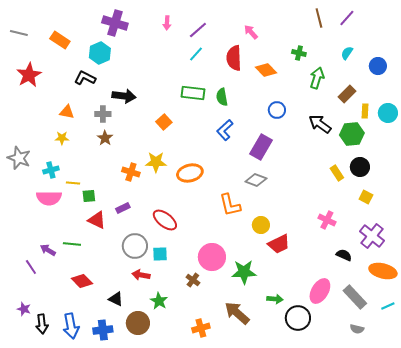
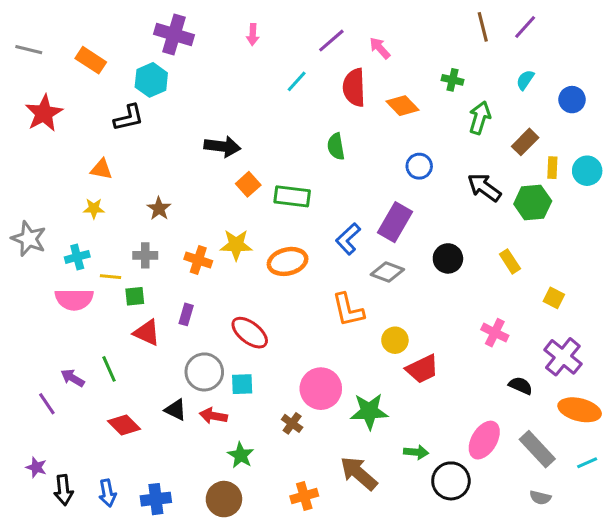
purple line: (198, 30) -> (331, 41), moved
black L-shape: (85, 78) -> (129, 118), turned 140
green rectangle: (193, 93) -> (292, 196), moved
black arrow: (124, 96) -> (222, 146), moved
gray cross: (103, 114) -> (145, 255), moved
blue L-shape: (225, 130) -> (348, 239), moved
black circle: (360, 167) -> (448, 258), moved
purple rectangle: (123, 208) -> (186, 314), turned -48
green line: (72, 244) -> (109, 369), turned 60
black triangle: (116, 299) -> (176, 410), moved
brown circle: (138, 323) -> (224, 499), moved
blue arrow: (71, 326) -> (107, 493), size x0.7

